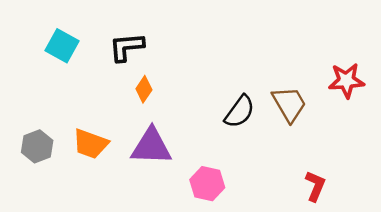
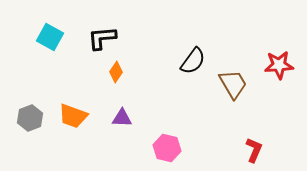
black semicircle: (240, 112) -> (193, 61), moved
purple triangle: (151, 146) -> (122, 118), size x0.6

